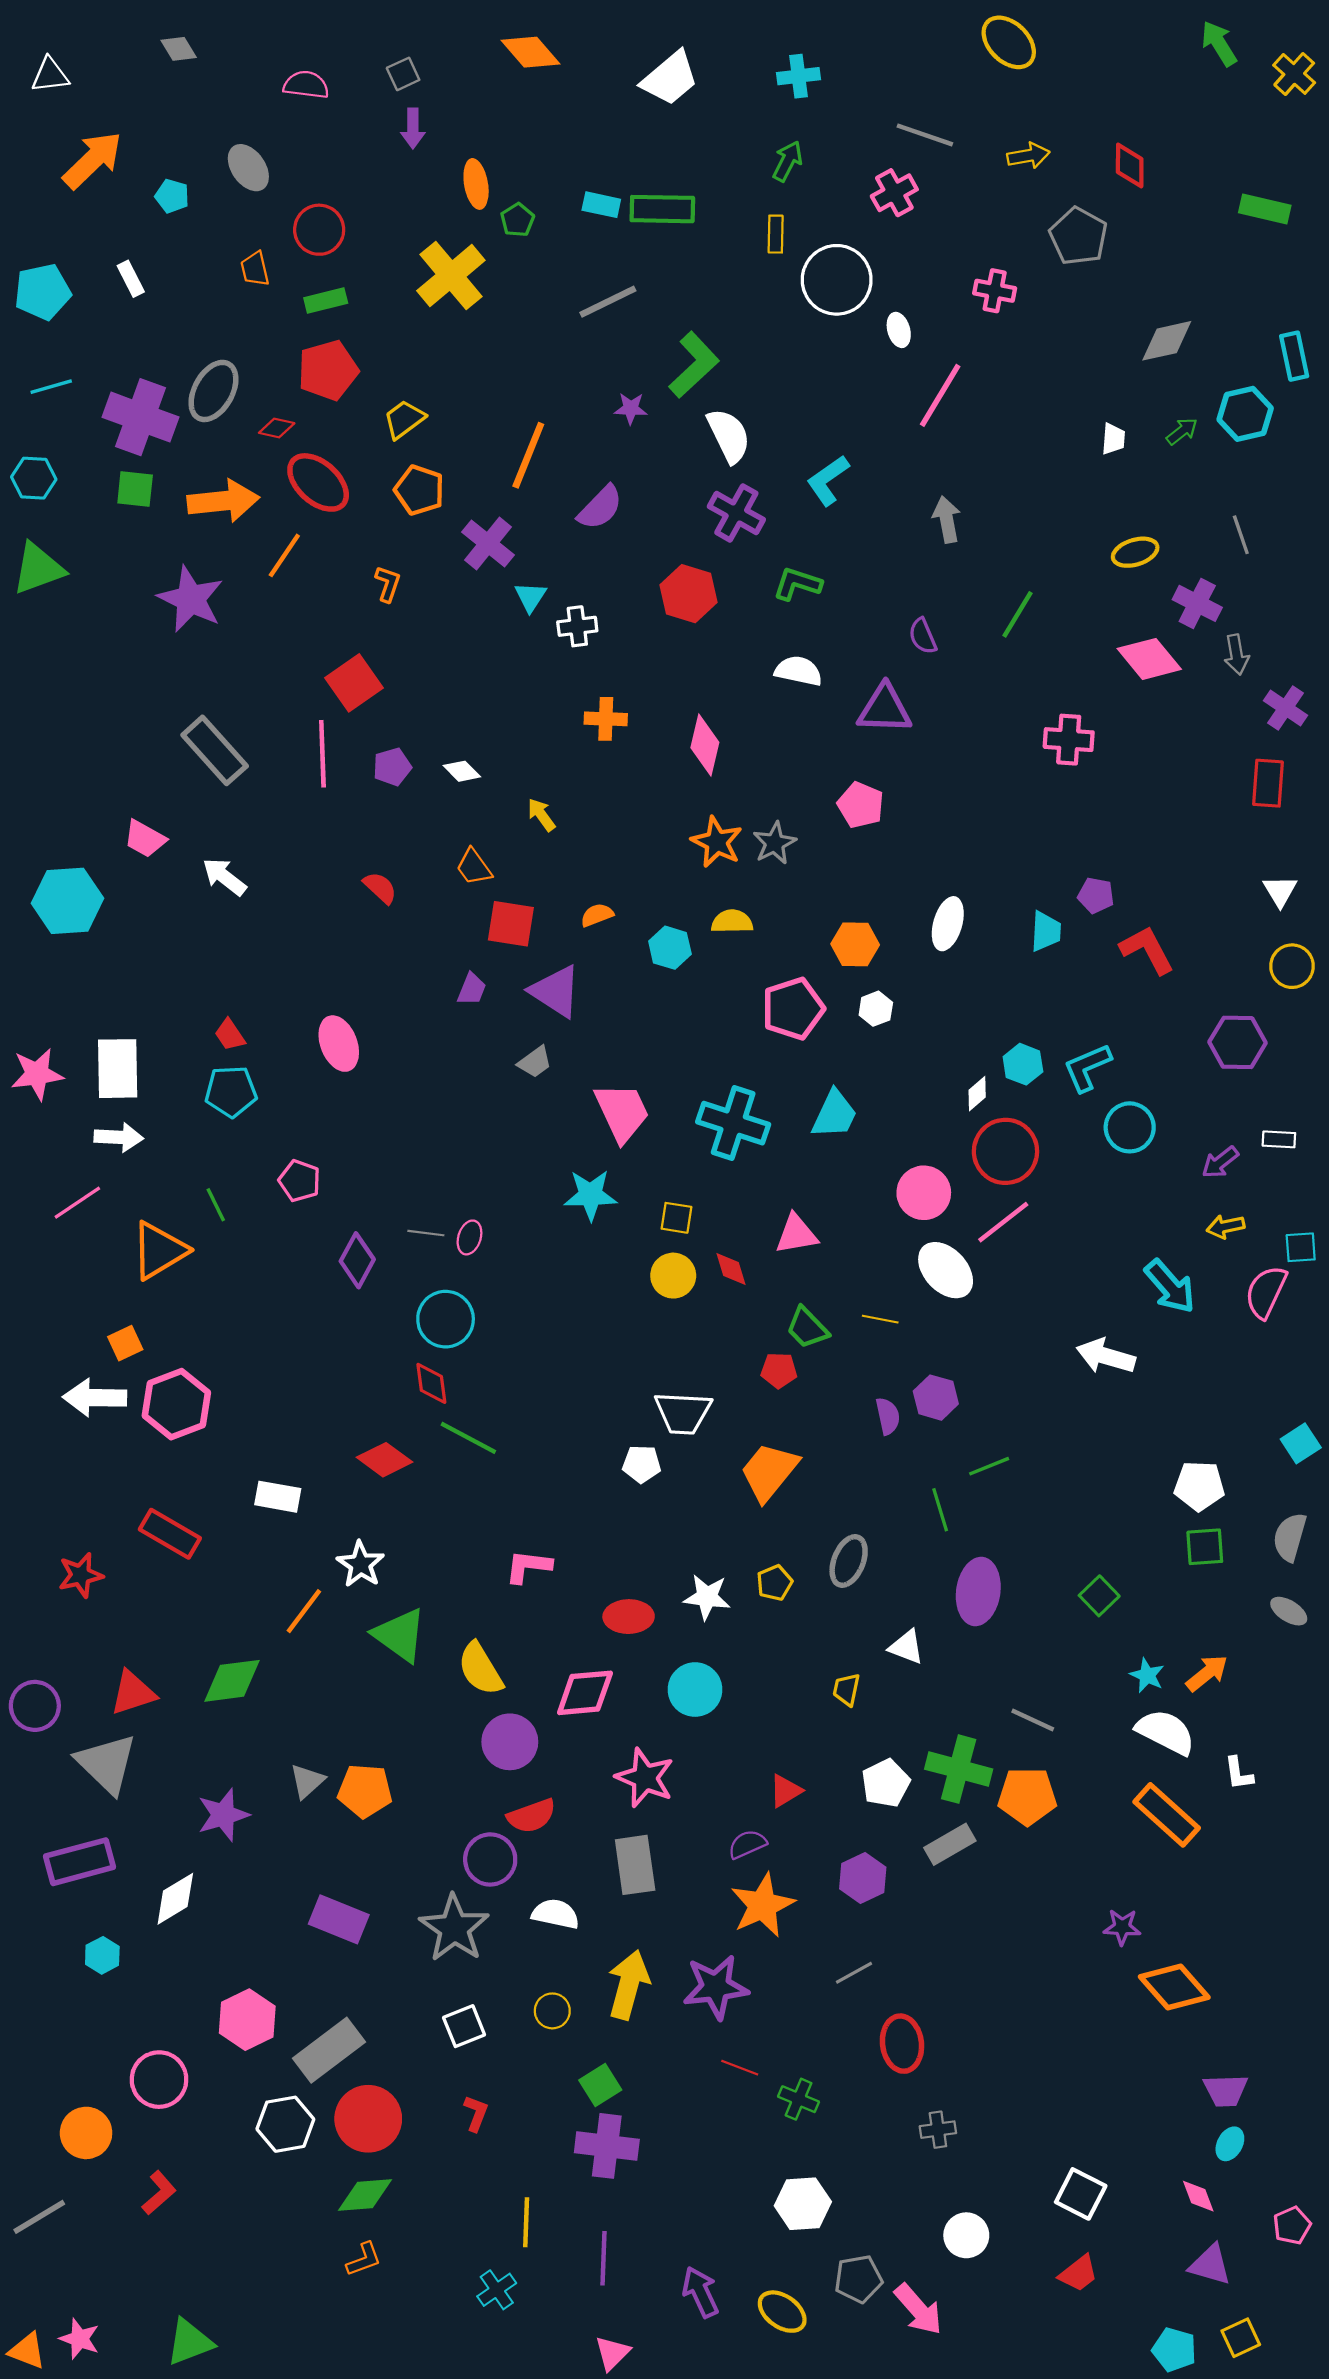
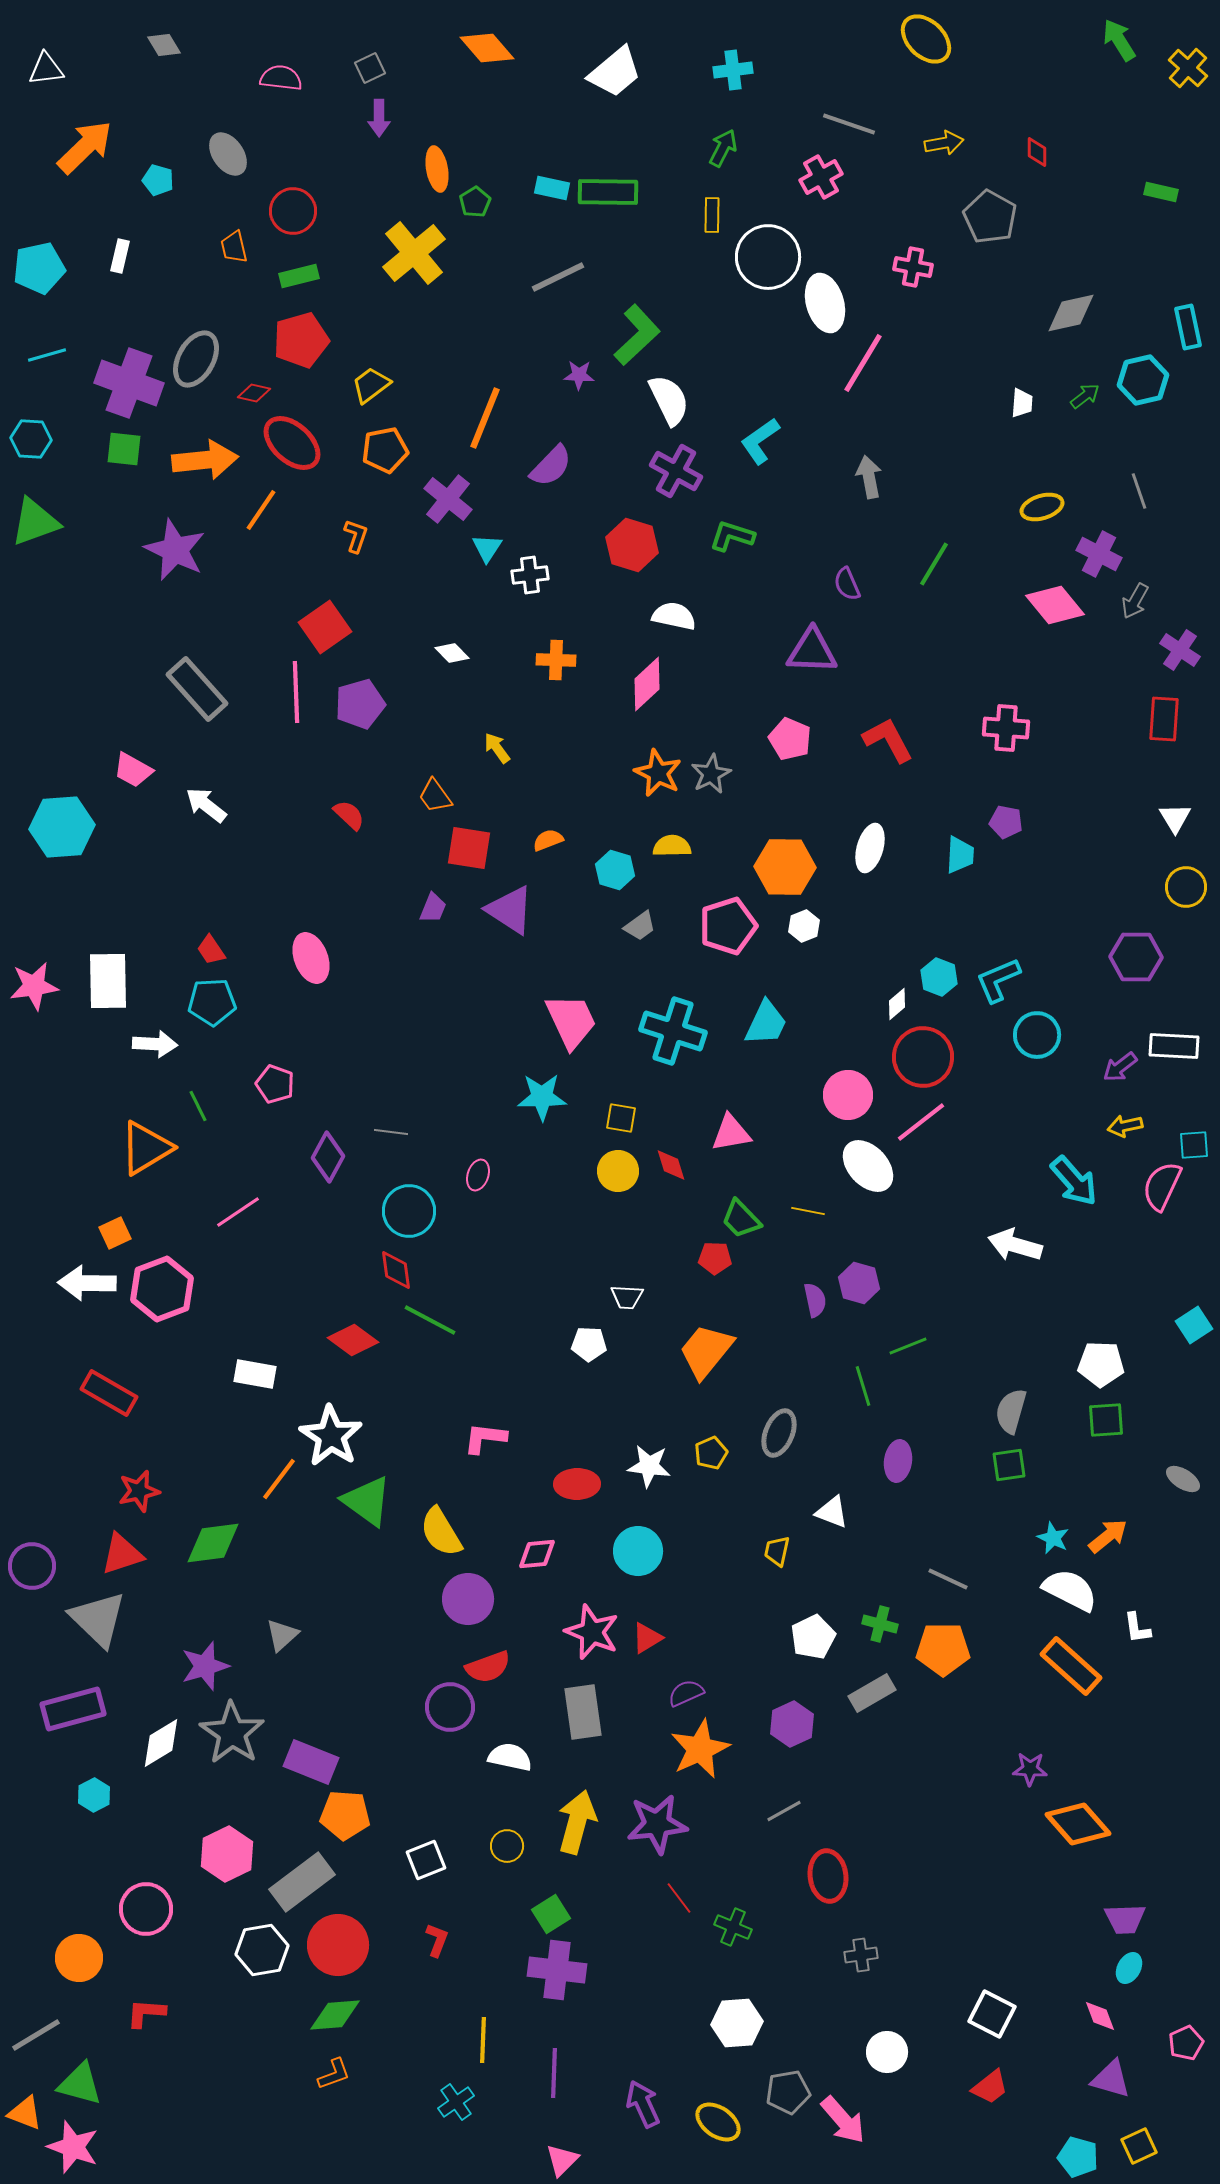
red diamond: (1130, 165) -> (1037, 152), size x0.7
green rectangle: (1265, 209) -> (1161, 192), size x0.7
white rectangle: (131, 279) -> (120, 256), turned 40
white ellipse: (899, 330) -> (825, 303), size x1.8
orange pentagon: (419, 490) -> (385, 450), turned -30
gray arrow: (1236, 655) -> (1135, 601), turned 39
white semicircle: (798, 671) -> (674, 616), moved
pink cross: (1069, 740) -> (1006, 728), moved
pink diamond: (705, 745) -> (647, 684), turned 34
purple pentagon: (392, 767) -> (360, 704), size x1.4
white diamond: (462, 771) -> (452, 653), moved
orange hexagon: (855, 944) -> (785, 867), size x1.4
red L-shape: (1147, 950) -> (888, 740), moved
gray trapezoid: (535, 1062) -> (640, 926), moved
white arrow: (119, 1137) -> (155, 1044), moved
white rectangle: (1279, 1139) -> (1174, 1046), size x1.6
pink line: (77, 1203) -> (238, 1212), moved
pink ellipse: (469, 1237) -> (478, 1175), moved
white trapezoid: (683, 1413) -> (627, 1297), size x0.6
red rectangle: (170, 1534) -> (109, 1393), moved
gray semicircle: (1290, 1537) -> (1011, 1411), moved
white star: (361, 1564) -> (331, 1436), size x1.4
red star: (81, 1575) -> (139, 1491), moved
purple ellipse: (978, 1591) -> (898, 1461), size x0.7
green square: (1099, 1596) -> (1009, 1465), turned 36
pink diamond: (585, 1693) -> (537, 1554), size x0.7
green cross: (959, 1769) -> (880, 1624), size x0.6
orange pentagon: (365, 1791) -> (345, 1815), moved
red triangle: (785, 1791) -> (647, 1638), moved
gray star: (454, 1928) -> (232, 1733), moved
red line: (740, 2068) -> (679, 1898), turned 32
red L-shape: (159, 2193) -> (146, 2013), turned -135
pink star: (79, 2339) -> (73, 2147), size x1.4
green triangle: (190, 2342) -> (80, 2084), moved, turned 36
orange triangle: (27, 2351) -> (25, 2113), moved

